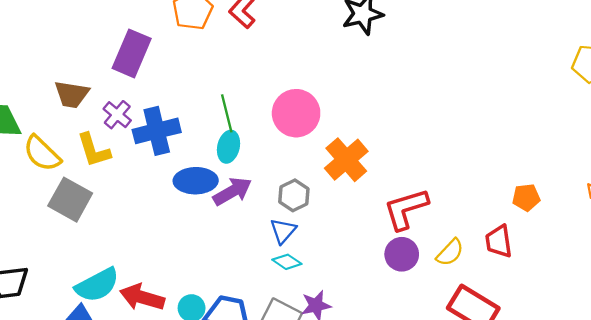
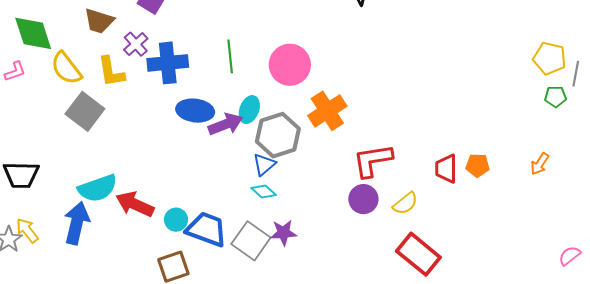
cyan ellipse: (229, 147) -> (249, 110), moved
gray hexagon: (294, 195) -> (278, 135), size x1.6
red trapezoid: (499, 241) -> (446, 169), moved

